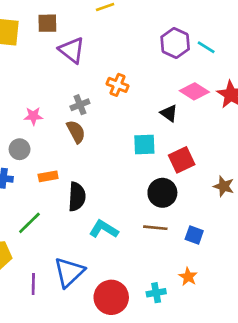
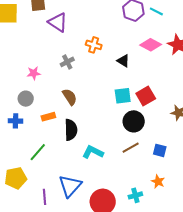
black triangle: (169, 113) -> (123, 61), moved
brown semicircle: (76, 132) -> (70, 97), moved
cyan square: (144, 144) -> (123, 96), moved
brown line: (155, 228) -> (131, 148), turned -30

